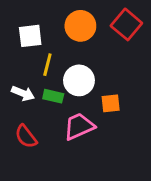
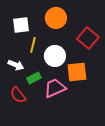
red square: (126, 24) -> (88, 38), moved
green rectangle: (53, 96) -> (34, 78), moved, turned -40
orange square: (111, 103) -> (77, 72), size x1.5

